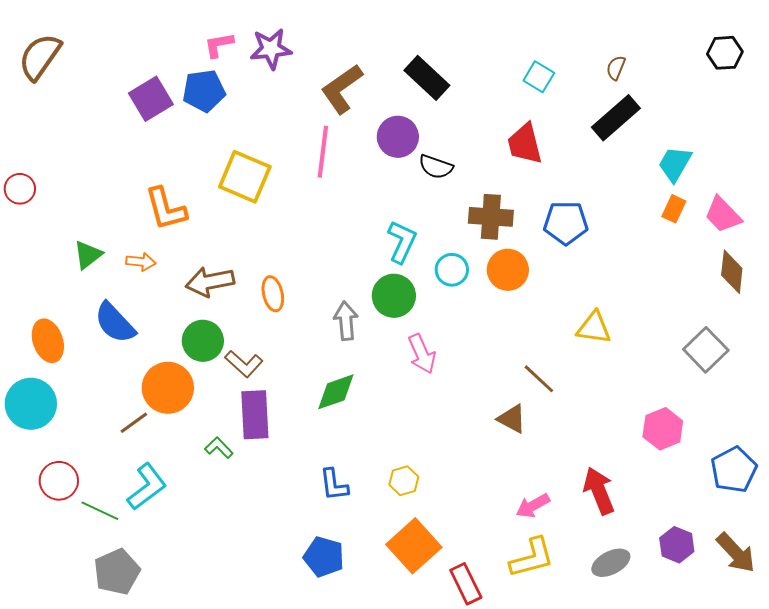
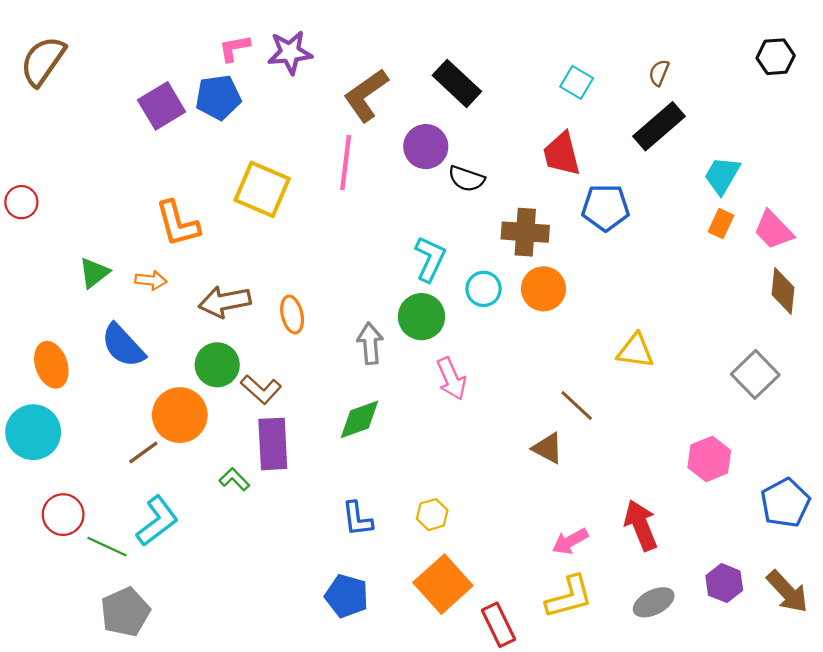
blue pentagon: (566, 223) -> (606, 208), moved

